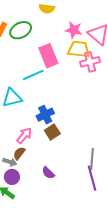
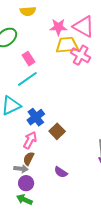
pink rectangle: (48, 56) -> (29, 59), moved, size x0.6
pink cross: (90, 62) -> (81, 55), turned -36
blue cross: (45, 115) -> (36, 117), moved

